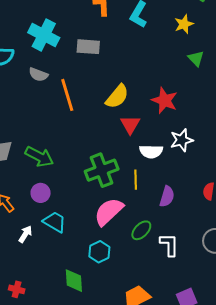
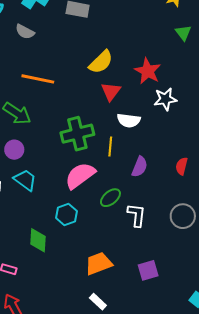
orange line: (67, 95) -> (38, 79), moved, turned -68
white star: (182, 140) -> (165, 99), moved

